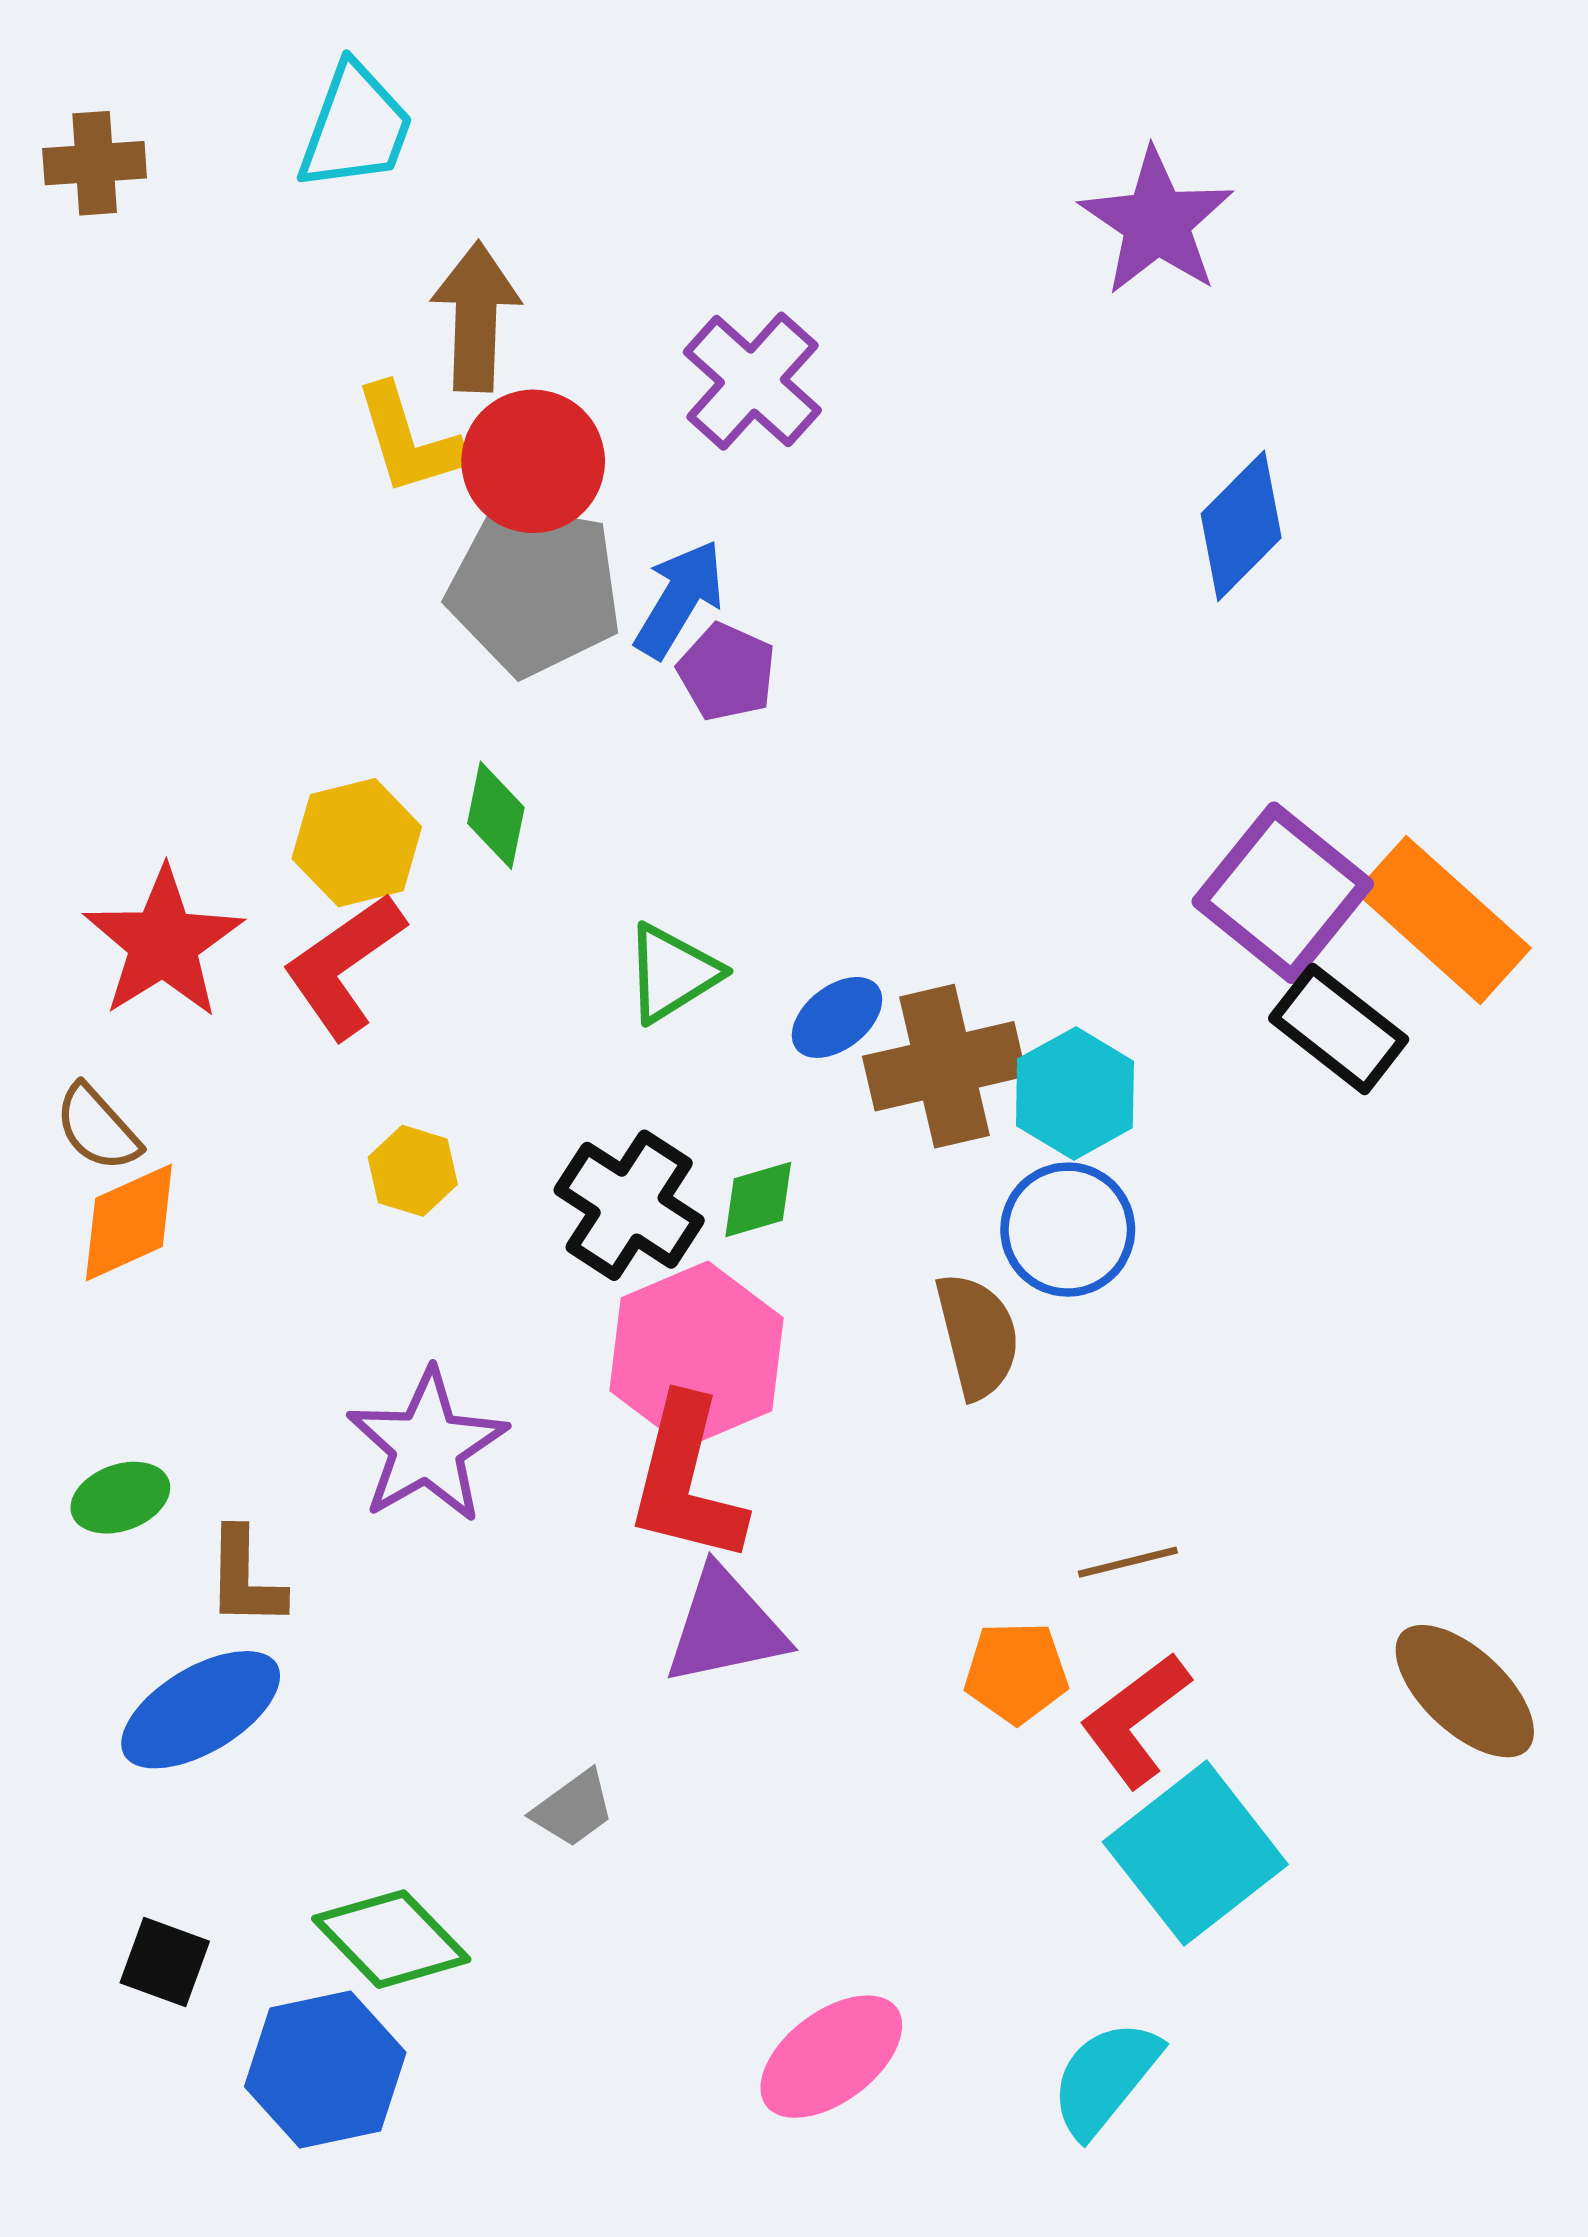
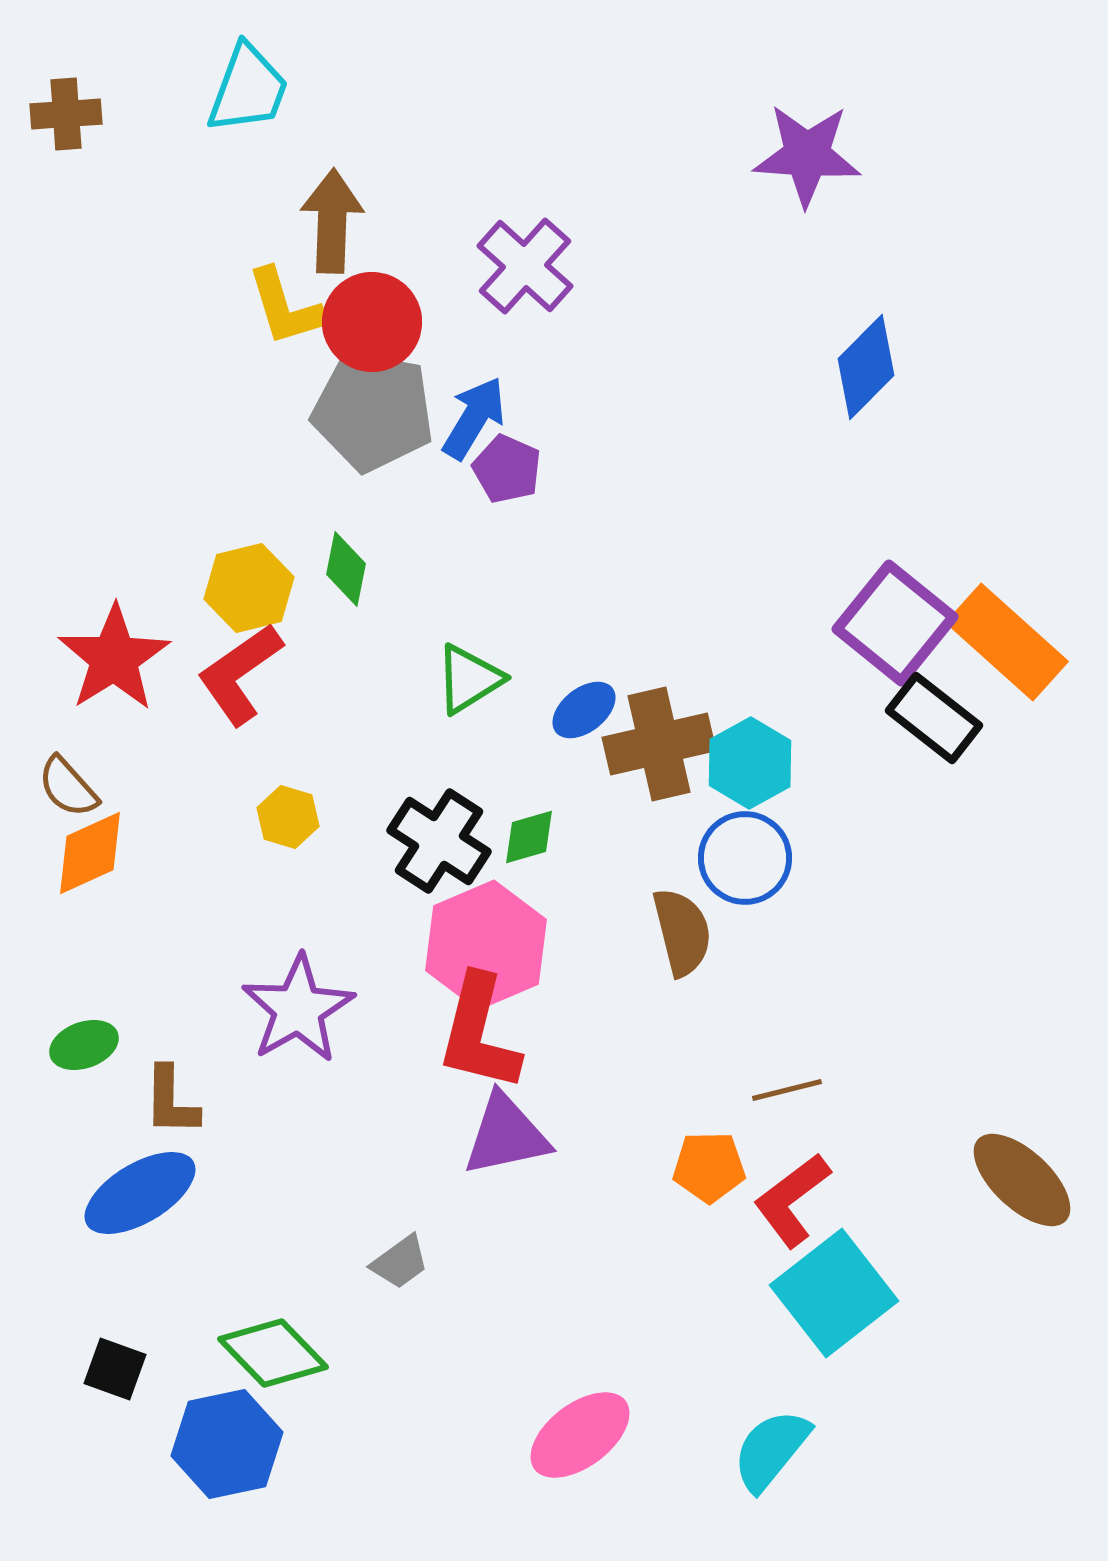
purple star: (1157, 222) -> (807, 155), turned -30

